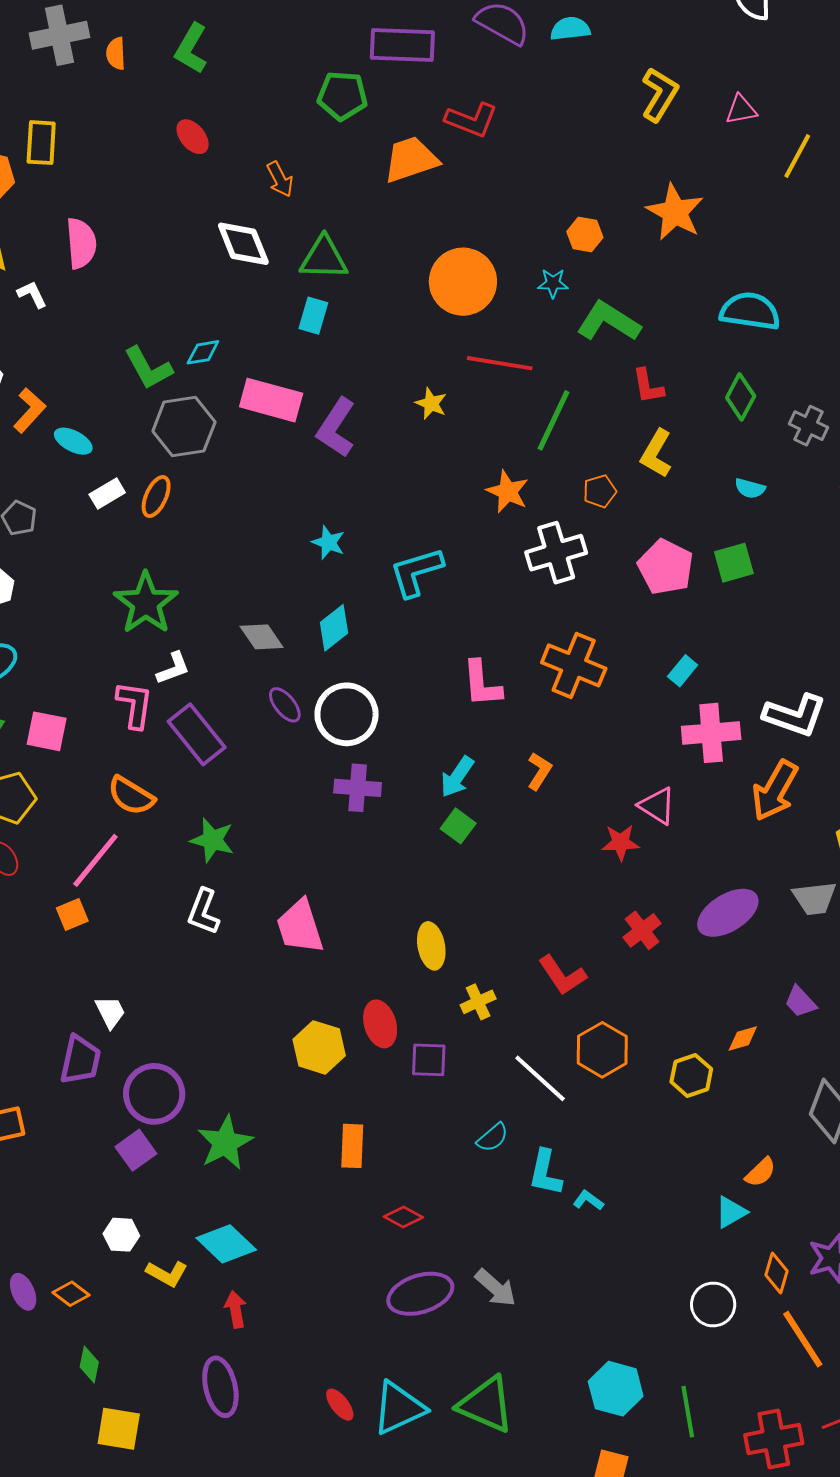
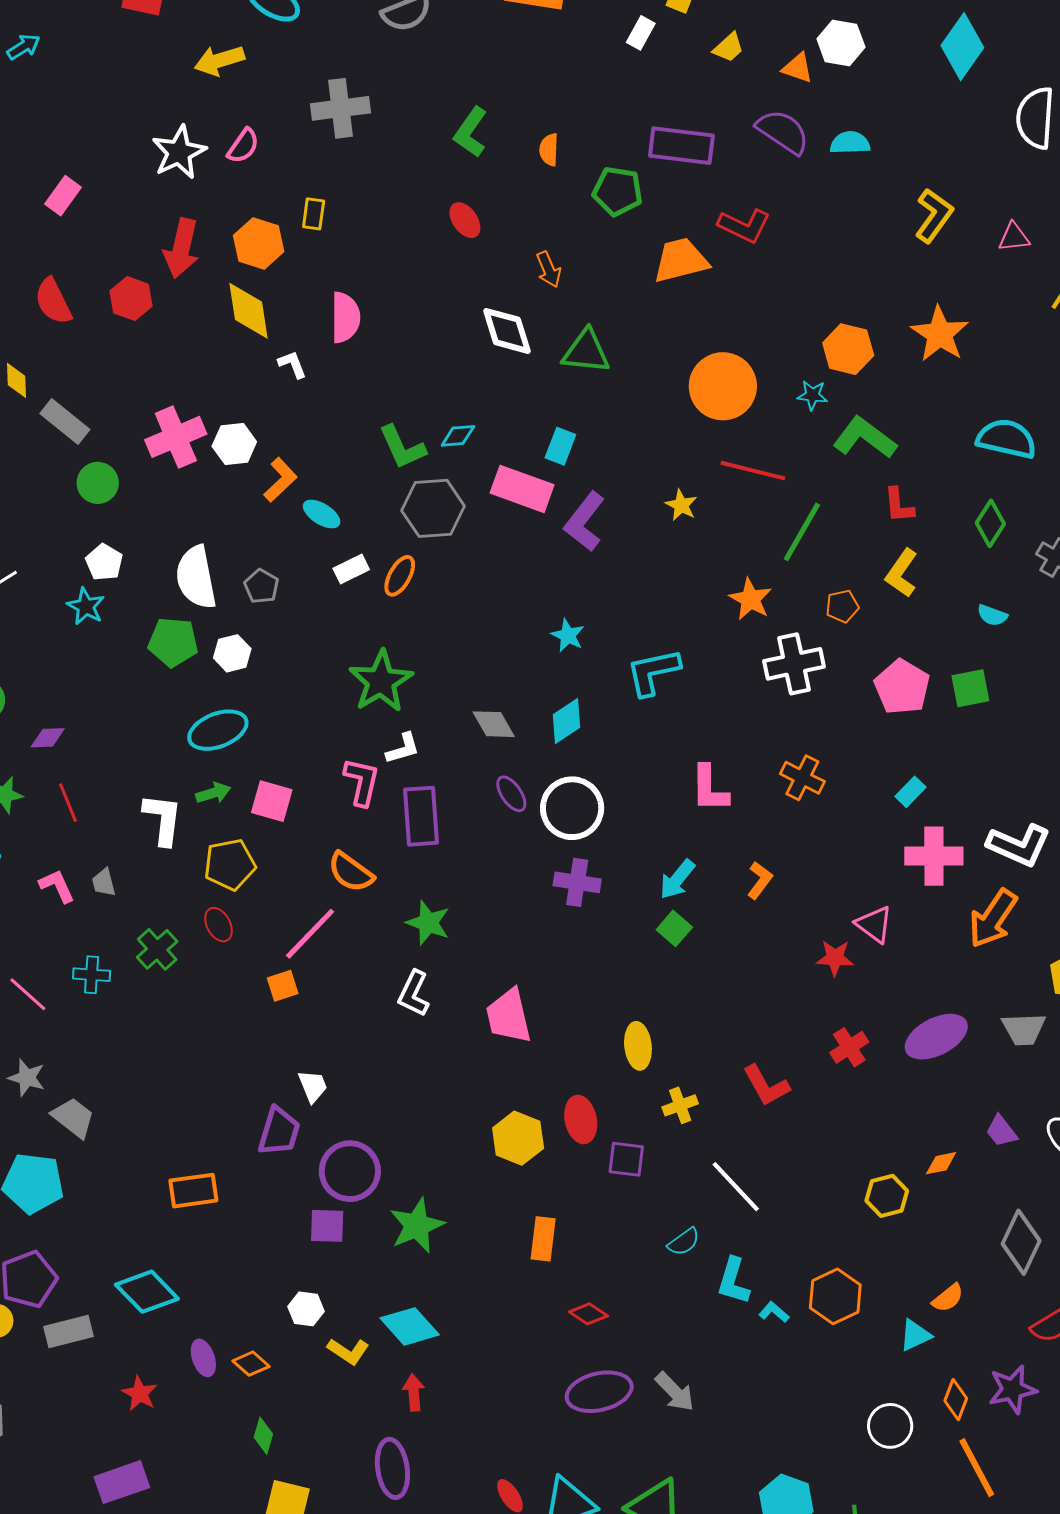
orange semicircle: (116, 54) -> (549, 150), moved
yellow rectangle: (41, 143) -> (314, 214), size x0.7
orange hexagon: (585, 234) -> (848, 349), size x1.4
cyan rectangle: (313, 316) -> (560, 446), moved
orange cross: (574, 665) -> (802, 778), size x0.7
purple rectangle: (197, 734) -> (421, 816), turned 30
orange hexagon: (602, 1050) -> (835, 1296), moved
purple square: (136, 1150) -> (327, 1226), turned 33

